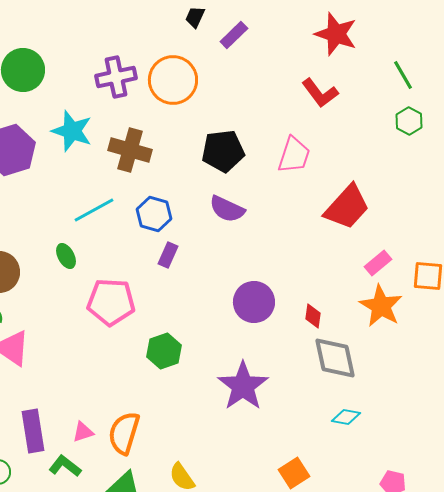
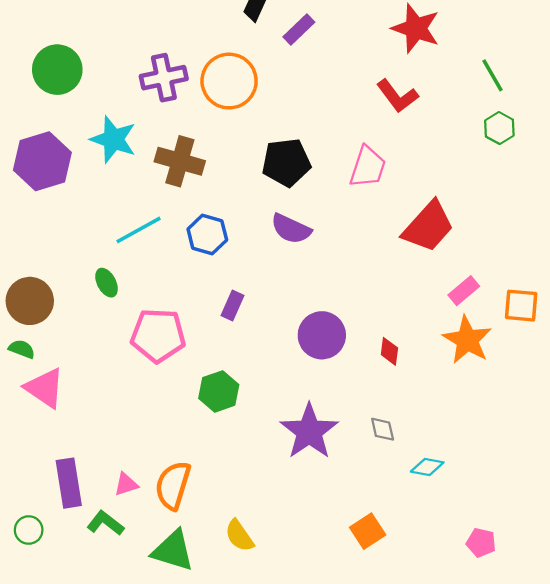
purple rectangle: (168, 255) -> (232, 306), moved
gray diamond: (335, 358) -> (383, 429), moved, size x0.5

